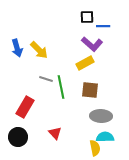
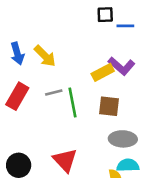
purple L-shape: (92, 44) -> (122, 66), moved
gray line: (46, 79) -> (54, 92), turned -32
red rectangle: (25, 107) -> (17, 96), moved
red triangle: (55, 133) -> (65, 160), size x1.5

